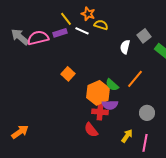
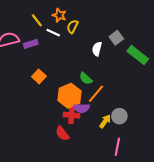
yellow semicircle: (101, 25) -> (73, 26), turned -80
purple rectangle: (60, 33) -> (31, 44), moved
orange line: (135, 79) -> (96, 94), moved
green semicircle: (112, 85) -> (86, 78), moved
yellow arrow: (127, 136) -> (105, 121), moved

